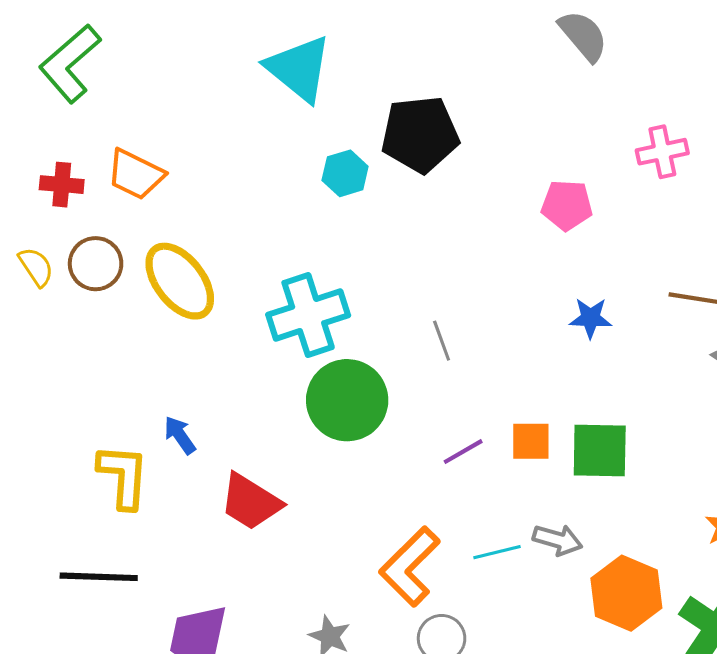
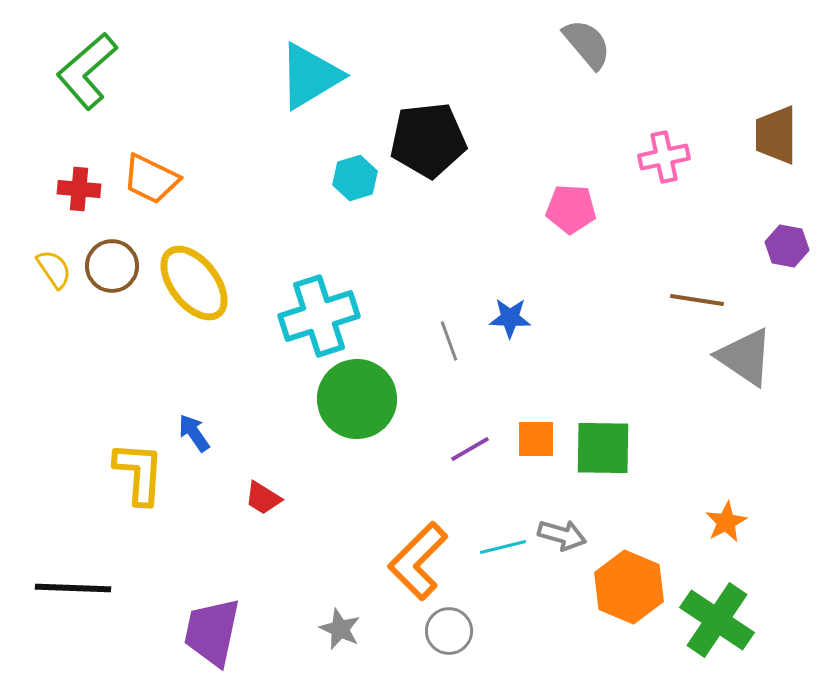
cyan triangle: (299, 69) -> (310, 76), turned 50
blue star: (590, 318) -> (510, 318), moved
red trapezoid: (251, 502) -> (263, 498), size x0.6
black line: (99, 577) -> (73, 588), moved

